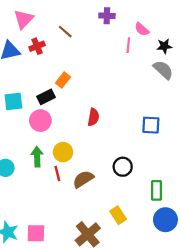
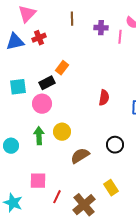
purple cross: (107, 16) -> (101, 28), moved
brown line: (65, 32) -> (72, 19), moved, turned 48
red semicircle: (93, 117) -> (104, 98), moved
red line: (57, 173) -> (57, 197), moved, turned 40
pink square: (36, 233) -> (38, 181), moved

